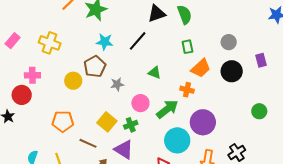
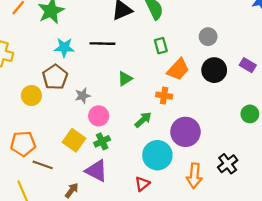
black line: (138, 41) -> (102, 44), turned 55
purple rectangle: (261, 60) -> (248, 65), moved, turned -40
green triangle: (155, 73) -> (125, 79), turned -48
pink circle: (140, 103) -> (99, 116), moved
green arrow: (167, 109) -> (143, 120), size x0.7
brown line: (88, 143) -> (43, 165), moved

